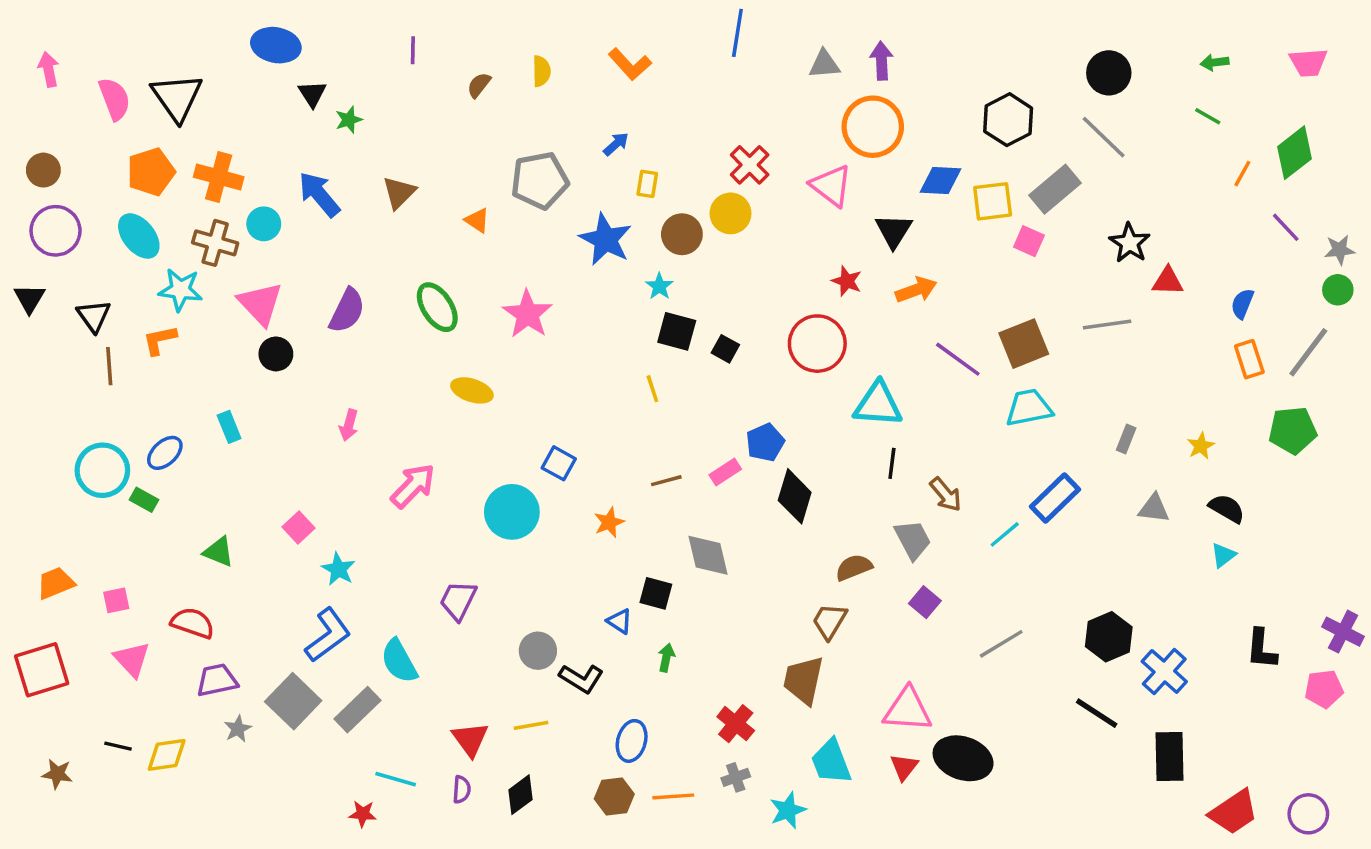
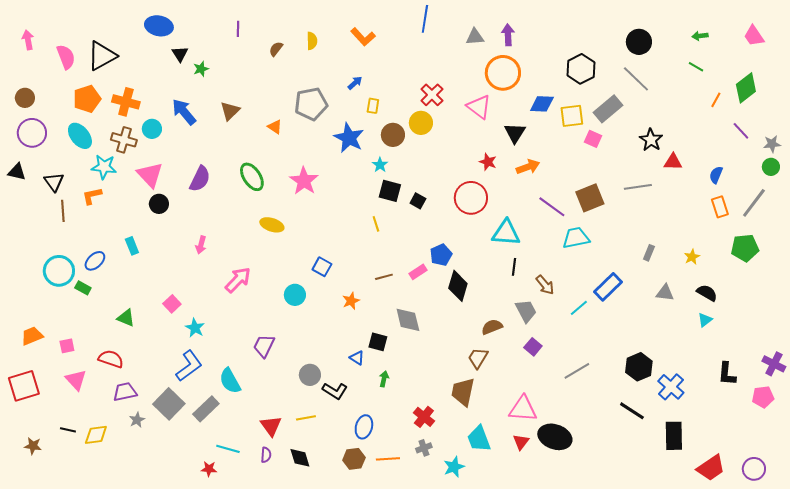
pink trapezoid: (1308, 62) -> (754, 36), turned 60
black triangle: (177, 97) -> (102, 56), turned 36
black triangle: (29, 298) -> (17, 172), turned -48
cyan trapezoid: (1029, 408) -> (576, 238), moved
cyan circle: (512, 512) -> (295, 295), size x0.7
black diamond: (521, 795) -> (300, 458), turned -70

